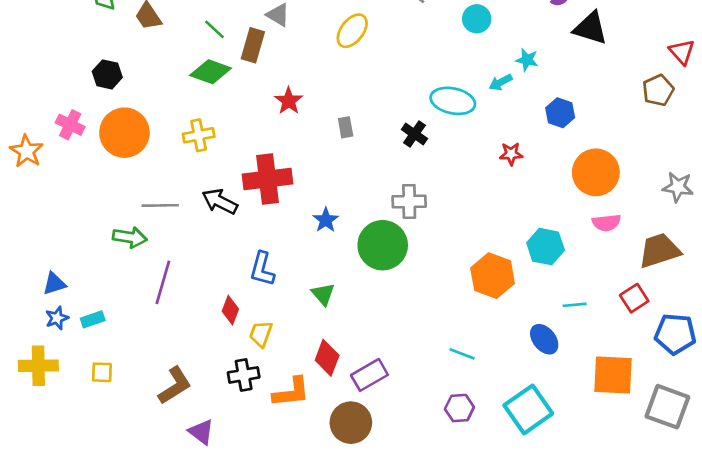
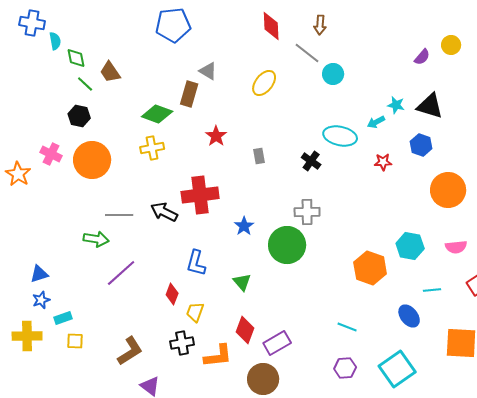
cyan circle: (477, 19) -> (333, 74), moved
black triangle: (591, 28) -> (430, 106), moved
green line: (214, 29) -> (85, 84), moved
yellow cross: (199, 135) -> (152, 148), moved
red star: (511, 154) -> (383, 162), moved
pink semicircle: (606, 223) -> (456, 247), moved
purple line: (163, 282) -> (121, 273), turned 32
cyan rectangle: (93, 319) -> (63, 318), moved

